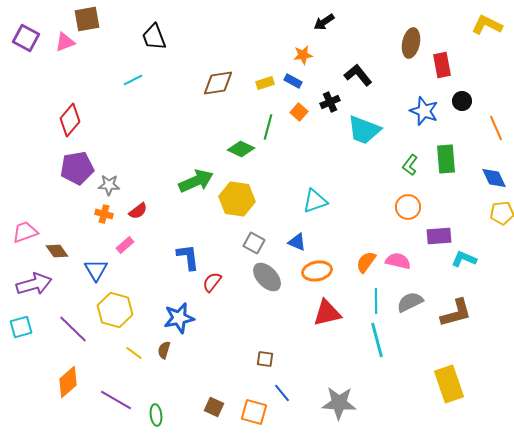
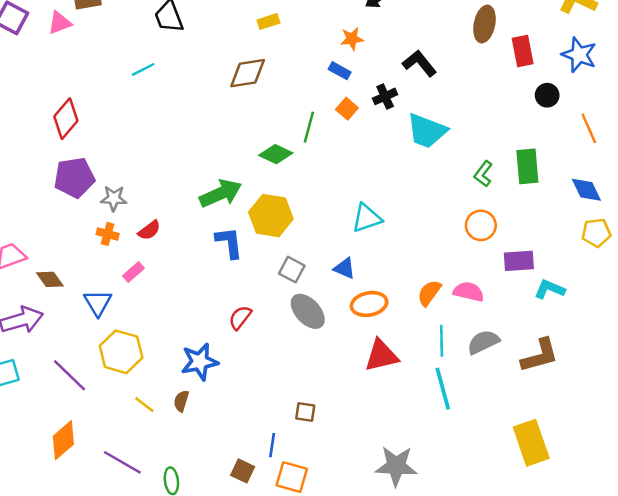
yellow rectangle: (265, 83) -> (268, 22), moved
blue star: (424, 111) -> (579, 55), moved
blue L-shape: (188, 257) -> (229, 243), moved
blue line: (282, 393) -> (272, 445), moved, turned 48

